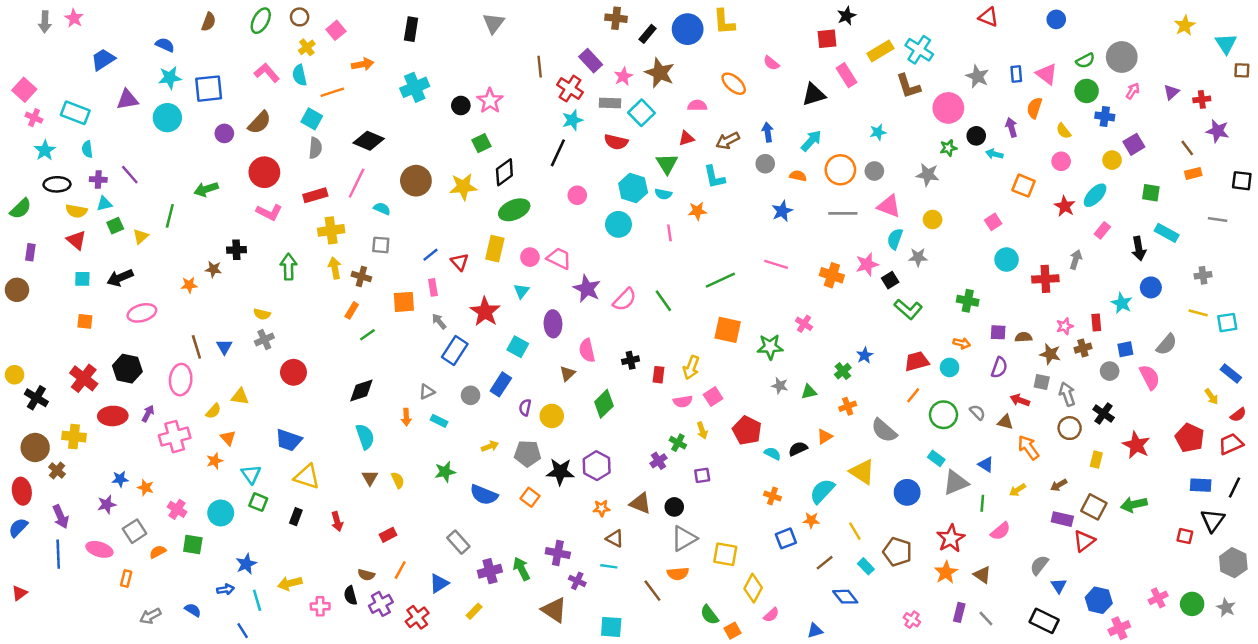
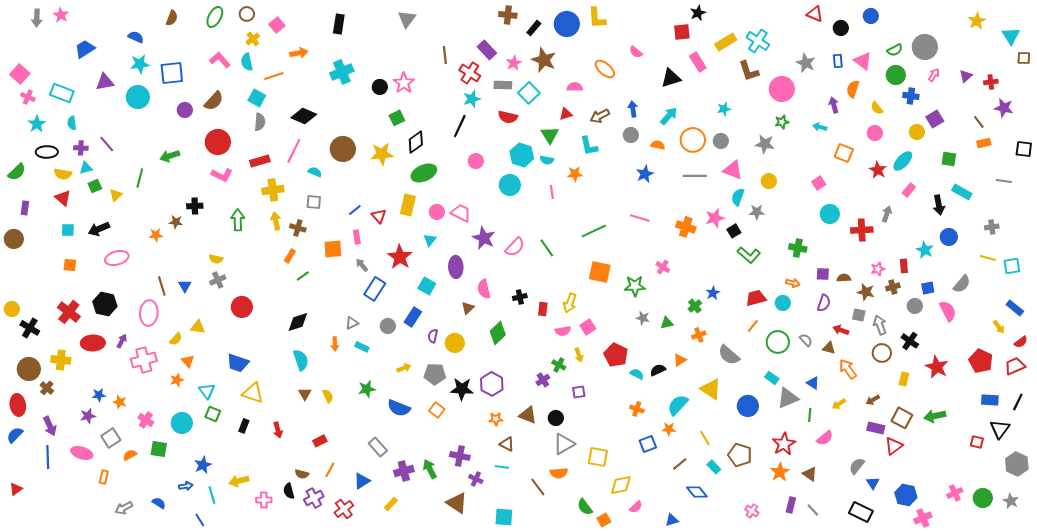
black circle: (976, 136) -> (841, 28), moved
yellow diamond: (753, 588) -> (621, 485), turned 50

